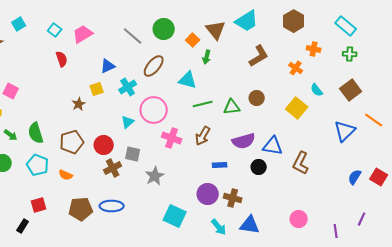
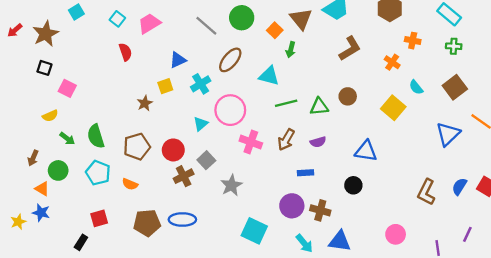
purple semicircle: (244, 141) -> (318, 142), moved, size x0.6
gray square: (133, 154) -> (206, 160), turned 35
brown L-shape: (301, 163) -> (426, 192), moved
black circle: (259, 167) -> (353, 185), moved

